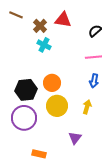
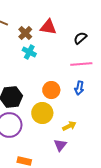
orange circle: (52, 83) -> (51, 90), moved
yellow arrow: (87, 107) -> (69, 126), moved, turned 48

